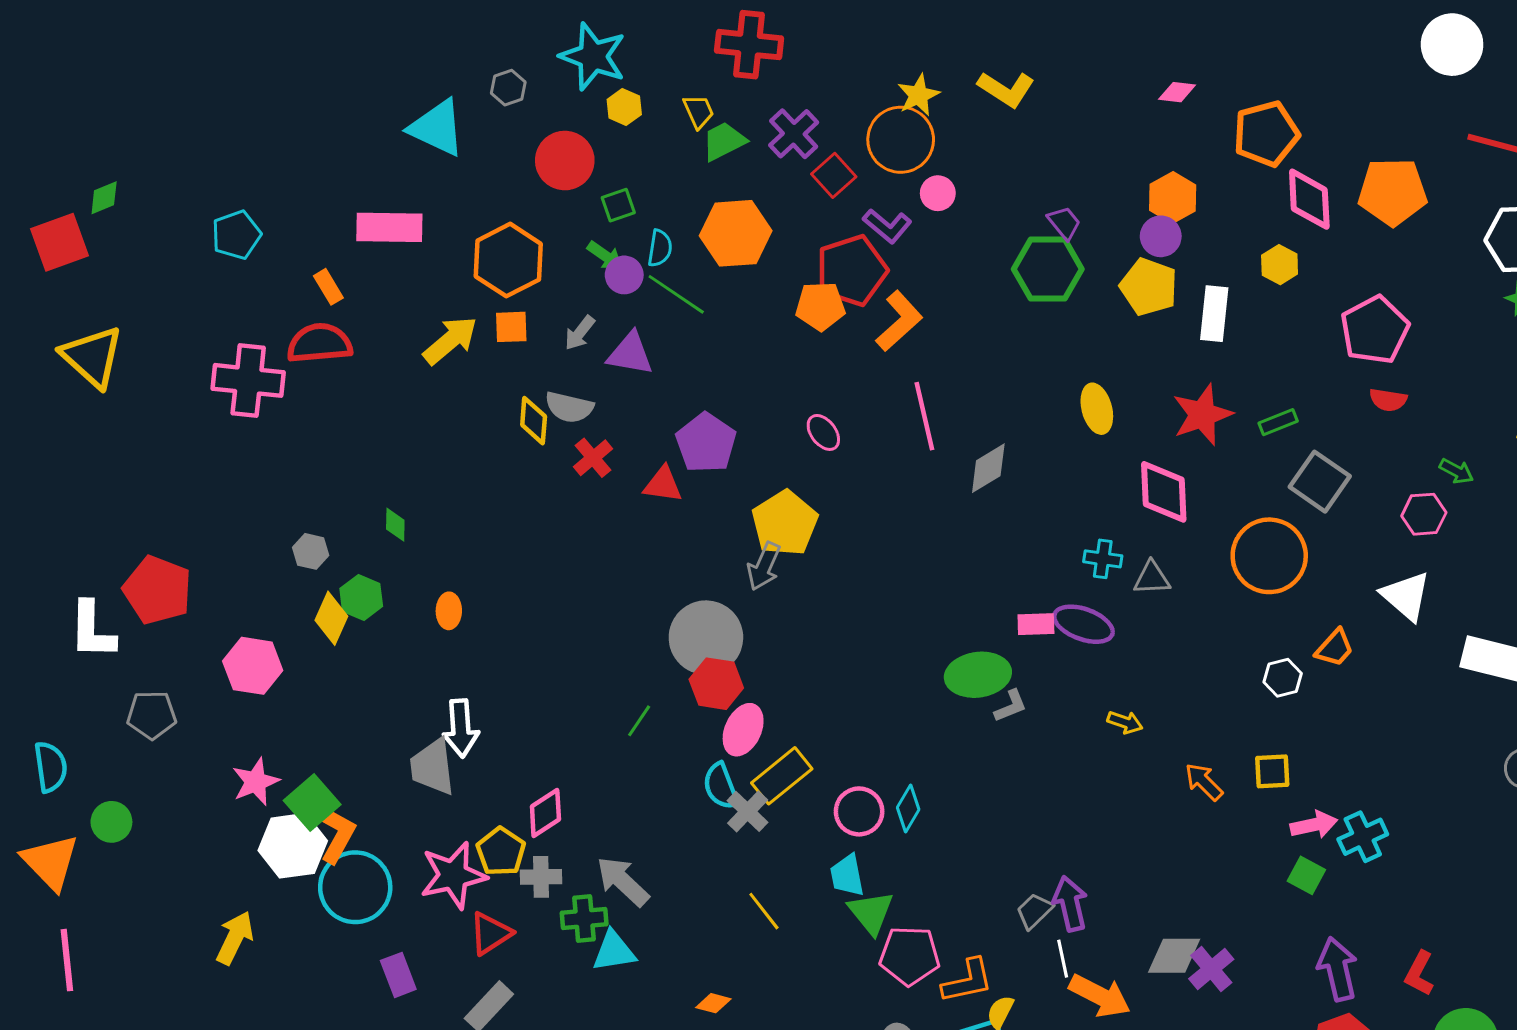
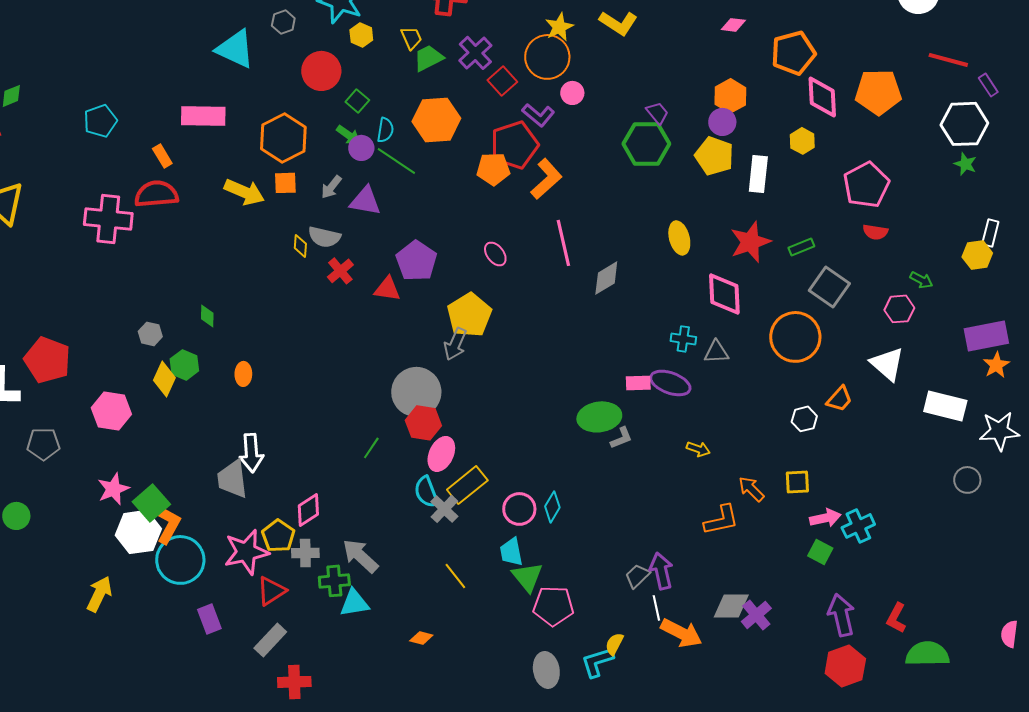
green square: (618, 205) -> (357, 101), turned -30
yellow arrow: (450, 340) -> (244, 192), turned 63
yellow diamond: (534, 421) -> (300, 246), size x0.7
orange L-shape: (968, 981) -> (721, 520), moved

